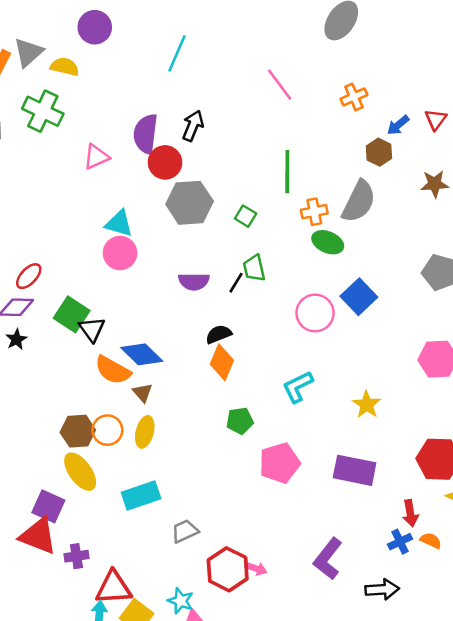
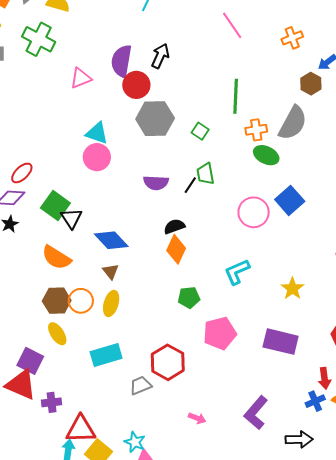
orange semicircle: (113, 370) -> (56, 258), moved
yellow ellipse: (80, 472) -> (57, 334), size x0.7
red hexagon: (228, 569) -> (168, 362), moved

